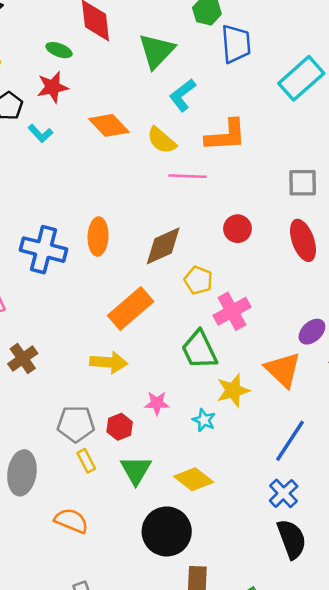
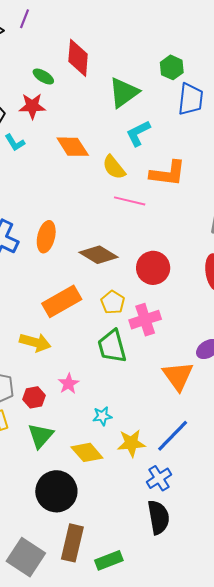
red circle: (237, 229) -> (153, 268), moved, size x1.4
brown diamond: (163, 246) -> (99, 255), turned 45
yellow pentagon: (198, 280) -> (113, 302), moved
yellow star: (233, 390) -> (131, 443), moved
pink star: (157, 403) -> (69, 384), turned 30
cyan star: (204, 420) -> (102, 416), moved, turned 30

